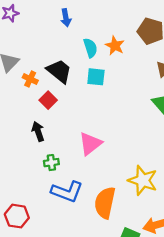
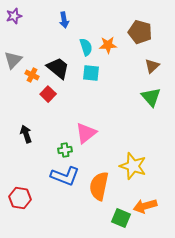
orange star: (115, 46) -> (108, 45), turned -30
black arrow: (38, 131) -> (26, 134), moved
green cross: (51, 163) -> (65, 150), moved

